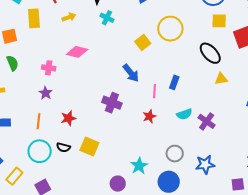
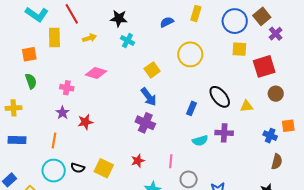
yellow square: (143, 43) -> (152, 70), moved
black ellipse: (210, 53) -> (220, 97), moved
yellow triangle: (221, 79) -> (247, 106), moved
pink line: (155, 91) -> (171, 161), moved
purple cross: (112, 103) -> (145, 123), moved
red star: (149, 116) -> (138, 161), moved
red star: (68, 118) -> (85, 122), moved
purple cross: (207, 121) -> (224, 133), moved, turned -36

